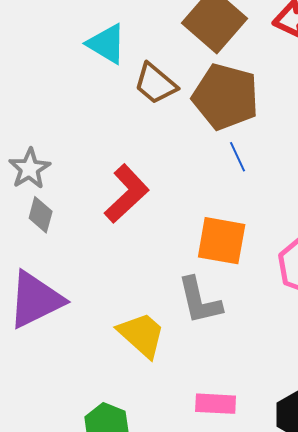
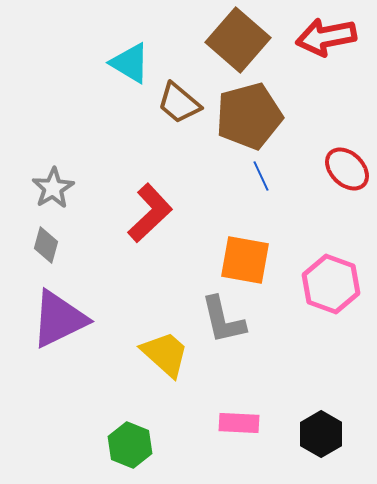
brown pentagon: (226, 97) -> (249, 116), turned -30
gray diamond: (41, 215) -> (46, 245), moved

